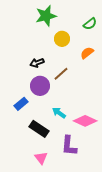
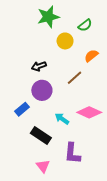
green semicircle: (90, 24) -> (85, 25), moved
brown line: (61, 74) -> (75, 78), moved
pink diamond: (85, 121) -> (89, 112), moved

